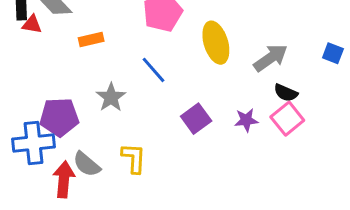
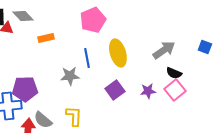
yellow ellipse: (216, 43) -> (118, 53), moved
blue line: (154, 70) -> (87, 58), turned 30
gray star: (111, 97) -> (70, 76), moved, turned 30

